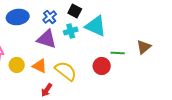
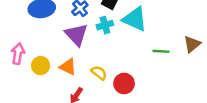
purple triangle: (47, 39) -> (76, 35), turned 30
red circle: (102, 66) -> (124, 83), moved
yellow semicircle: (66, 71) -> (99, 73), size x0.6

